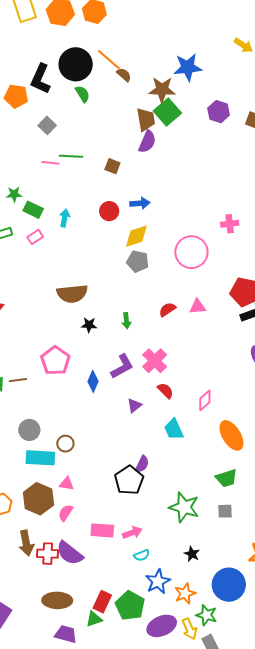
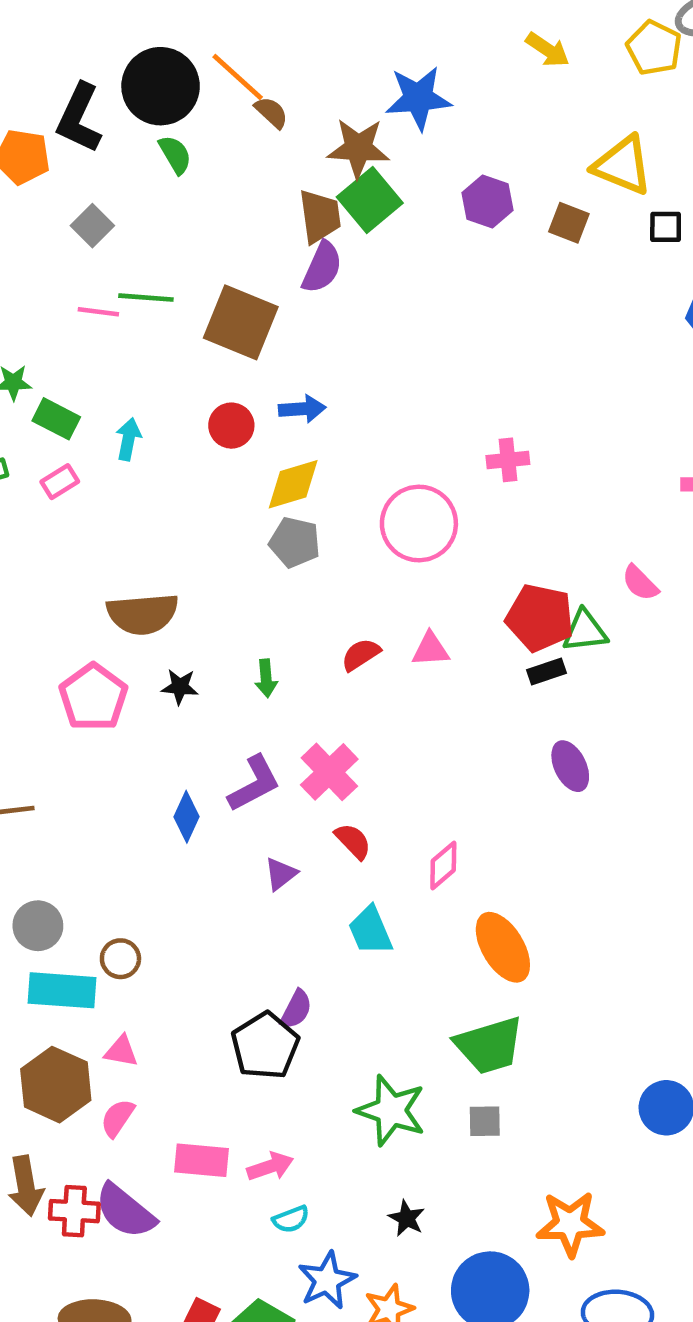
brown square: (112, 166) -> (241, 322), size x2.0
pink pentagon: (55, 361) -> (93, 697), moved
green trapezoid: (226, 478) -> (489, 1045), size x1.4

